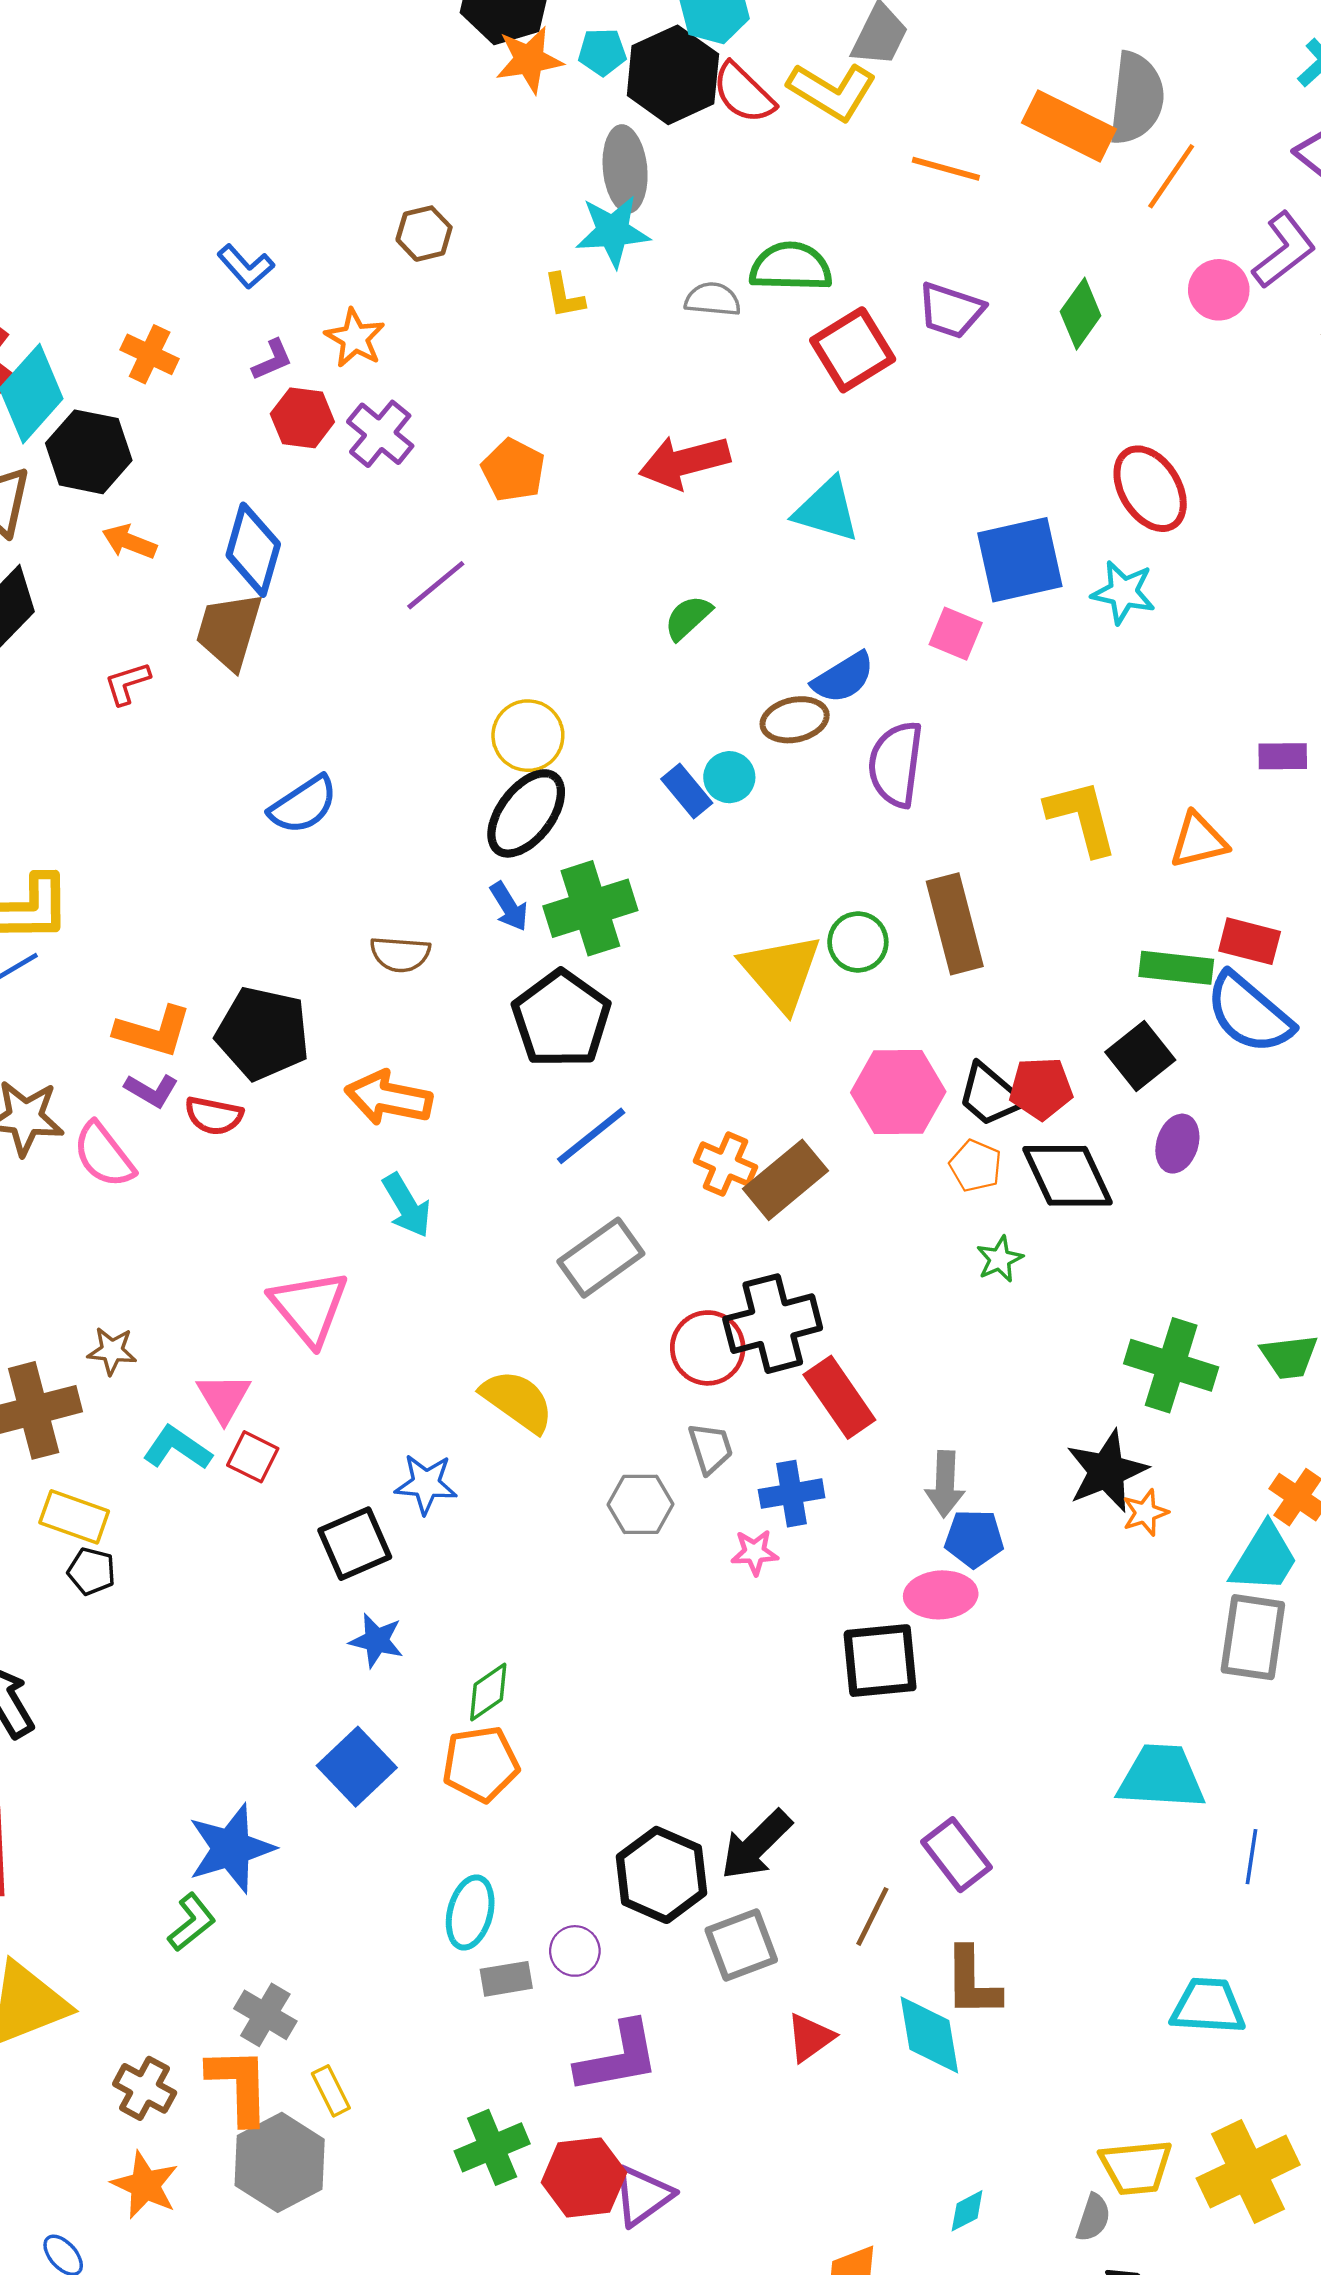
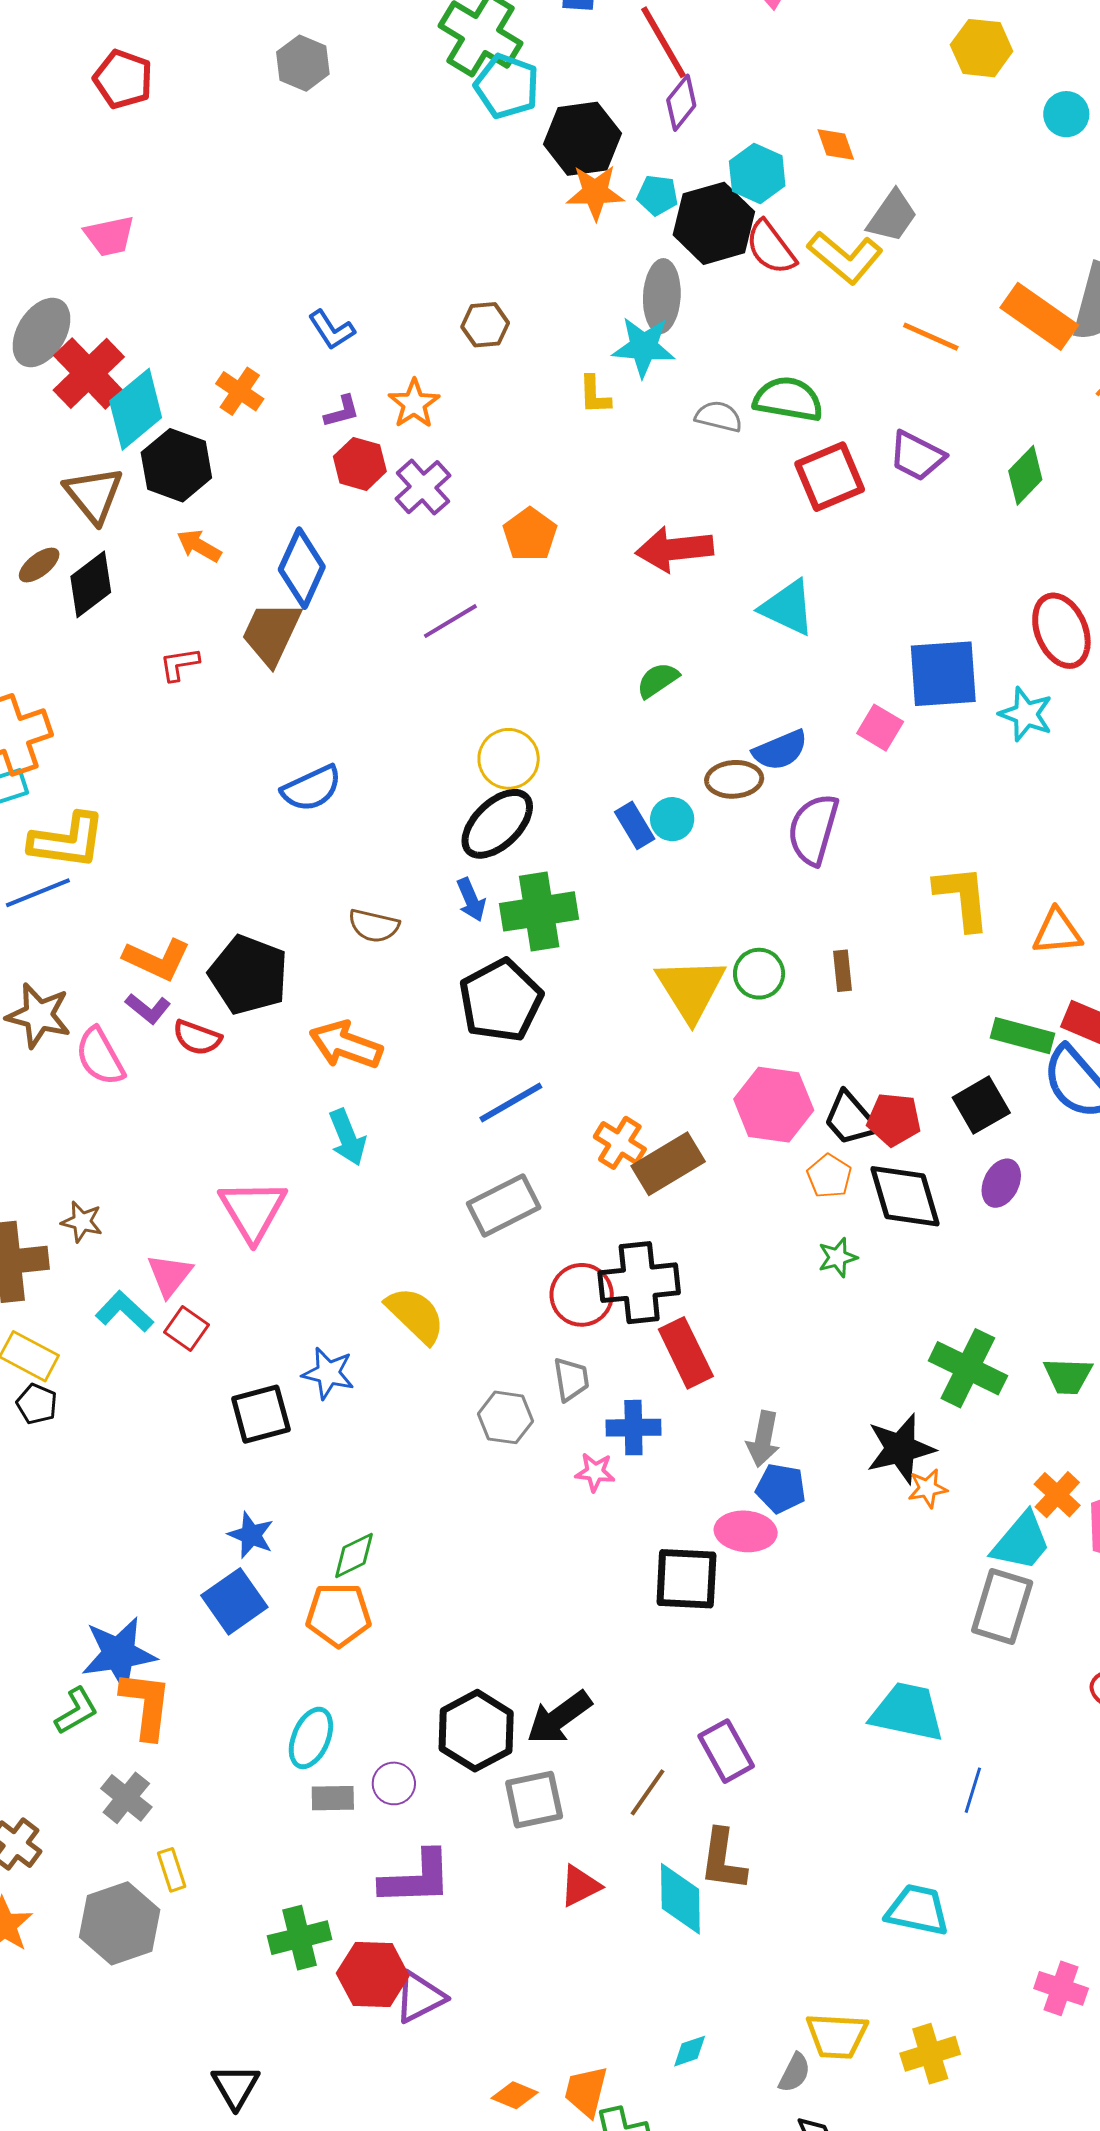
brown rectangle: (955, 924) -> (843, 971), size x0.5
blue star: (376, 1641) -> (251, 1535), moved
orange L-shape: (239, 2085) -> (146, 1705), moved
yellow cross: (1248, 2172) -> (930, 2054), size x0.7

